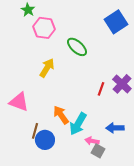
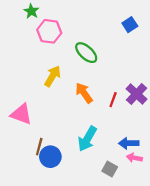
blue square: (116, 22) -> (130, 25), size x0.6
orange arrow: (61, 115) -> (84, 93), moved
pink arrow: (92, 141) -> (134, 158), moved

